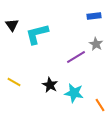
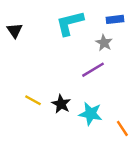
cyan L-shape: (37, 34) -> (70, 23), moved
gray star: (96, 44) -> (104, 43), moved
yellow line: (14, 82) -> (33, 100), moved

